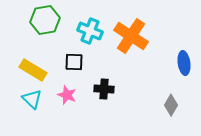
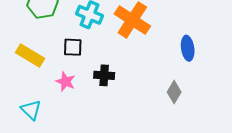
cyan triangle: (32, 99) -> (31, 110), moved

